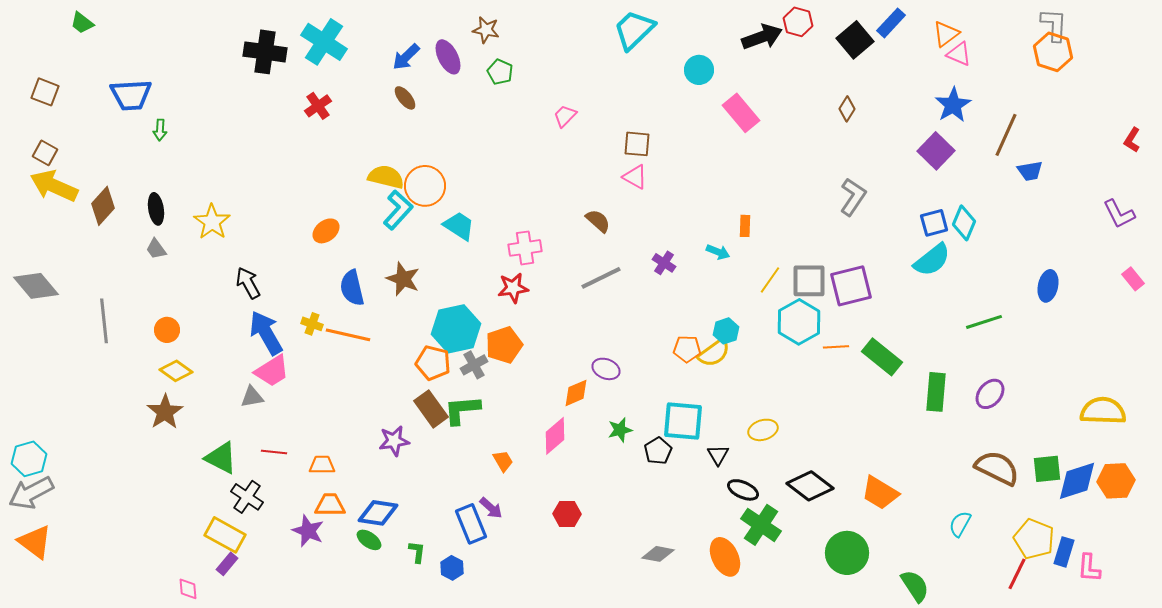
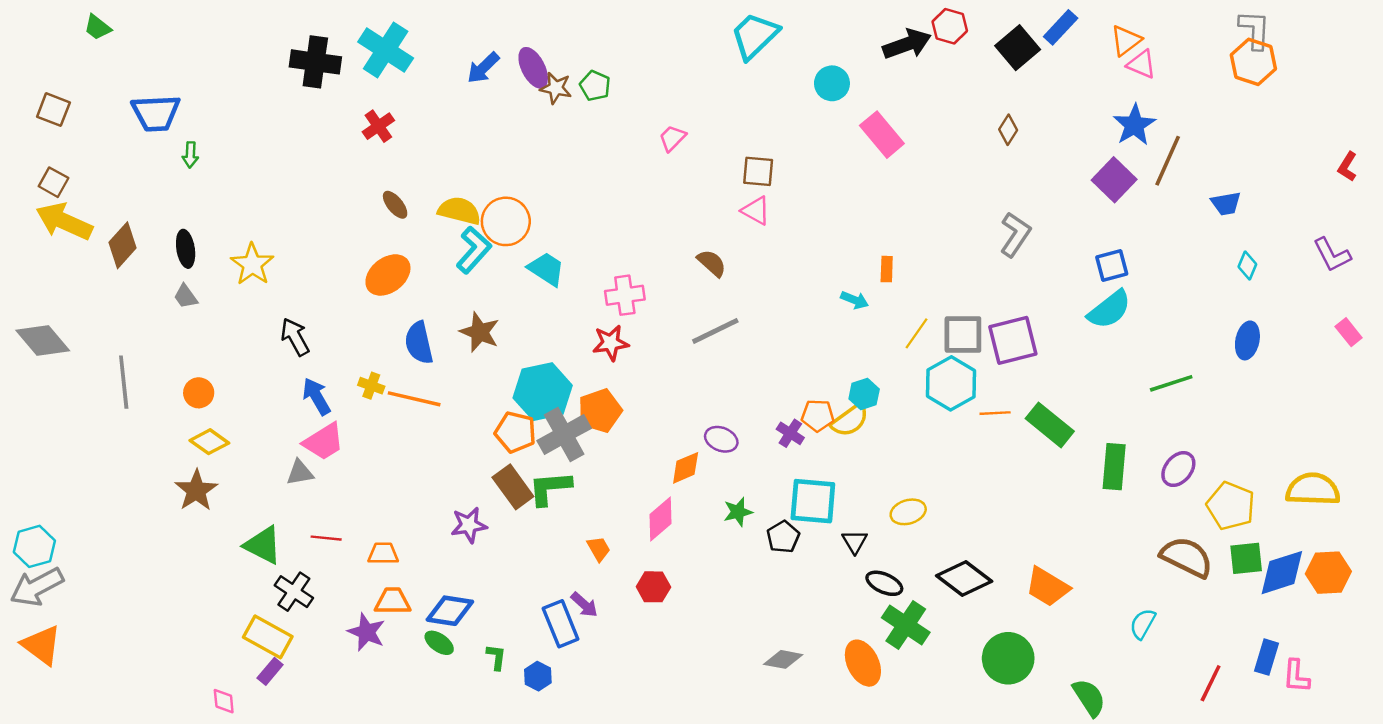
brown star: (486, 30) -> (556, 88), moved
brown ellipse: (405, 98) -> (395, 205), moved
brown line: (1006, 135) -> (1168, 161), moved
cyan diamond: (964, 223) -> (1247, 265), moved, size x0.7
orange ellipse: (326, 231) -> (388, 275), size x1.4
purple cross: (664, 263) -> (790, 433), moved
blue arrow: (266, 333) -> (317, 396), size x0.7
gray cross: (474, 365) -> (564, 434), size x1.6
red hexagon: (567, 514) -> (653, 587), moved
yellow pentagon: (1034, 539) -> (1231, 506), moved

